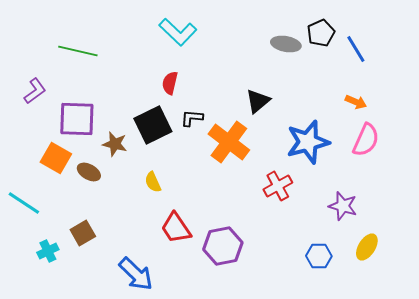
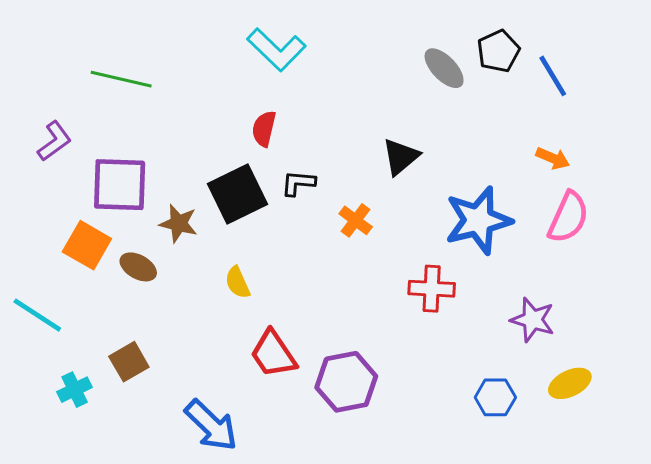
gray ellipse: (286, 44) -> (444, 68), turned 36
orange cross: (229, 142) -> (356, 220), size x0.5
red cross: (278, 186) -> (432, 289), turned 32
yellow ellipse: (367, 247) -> (570, 383), turned 32

